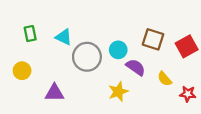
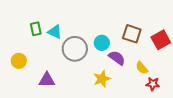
green rectangle: (30, 34) -> (36, 29), moved
red star: (188, 94) -> (153, 84), moved

